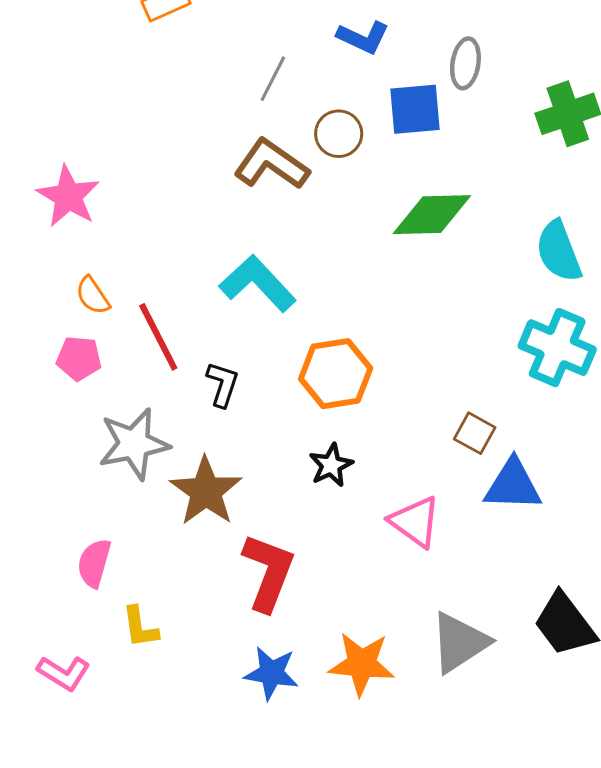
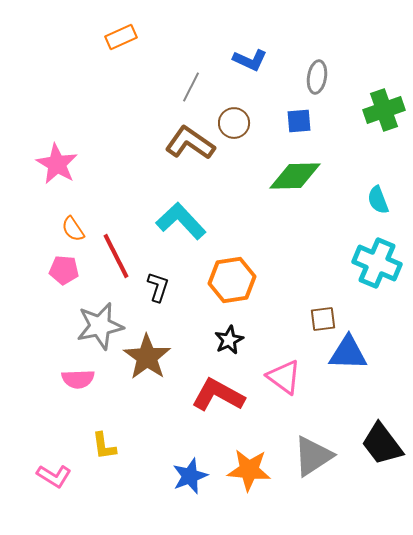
blue square: (415, 109) -> (299, 121), moved, size x0.7
cyan semicircle: (559, 251) -> (378, 200), size x0.7
brown square: (475, 433) -> (323, 319), turned -36
pink semicircle: (94, 563) -> (78, 379), moved, turned -108
red L-shape: (268, 572) -> (218, 395), moved, turned -82
blue star: (271, 673) -> (190, 476), turned -30

